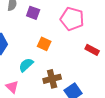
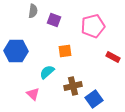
pink pentagon: (72, 19) -> (93, 26), turned -30
orange square: (44, 44) -> (65, 51), turned -32

